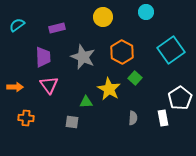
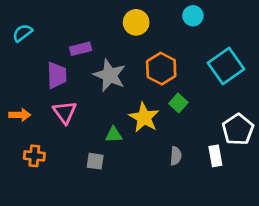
purple rectangle: (57, 28) -> (81, 49), moved

